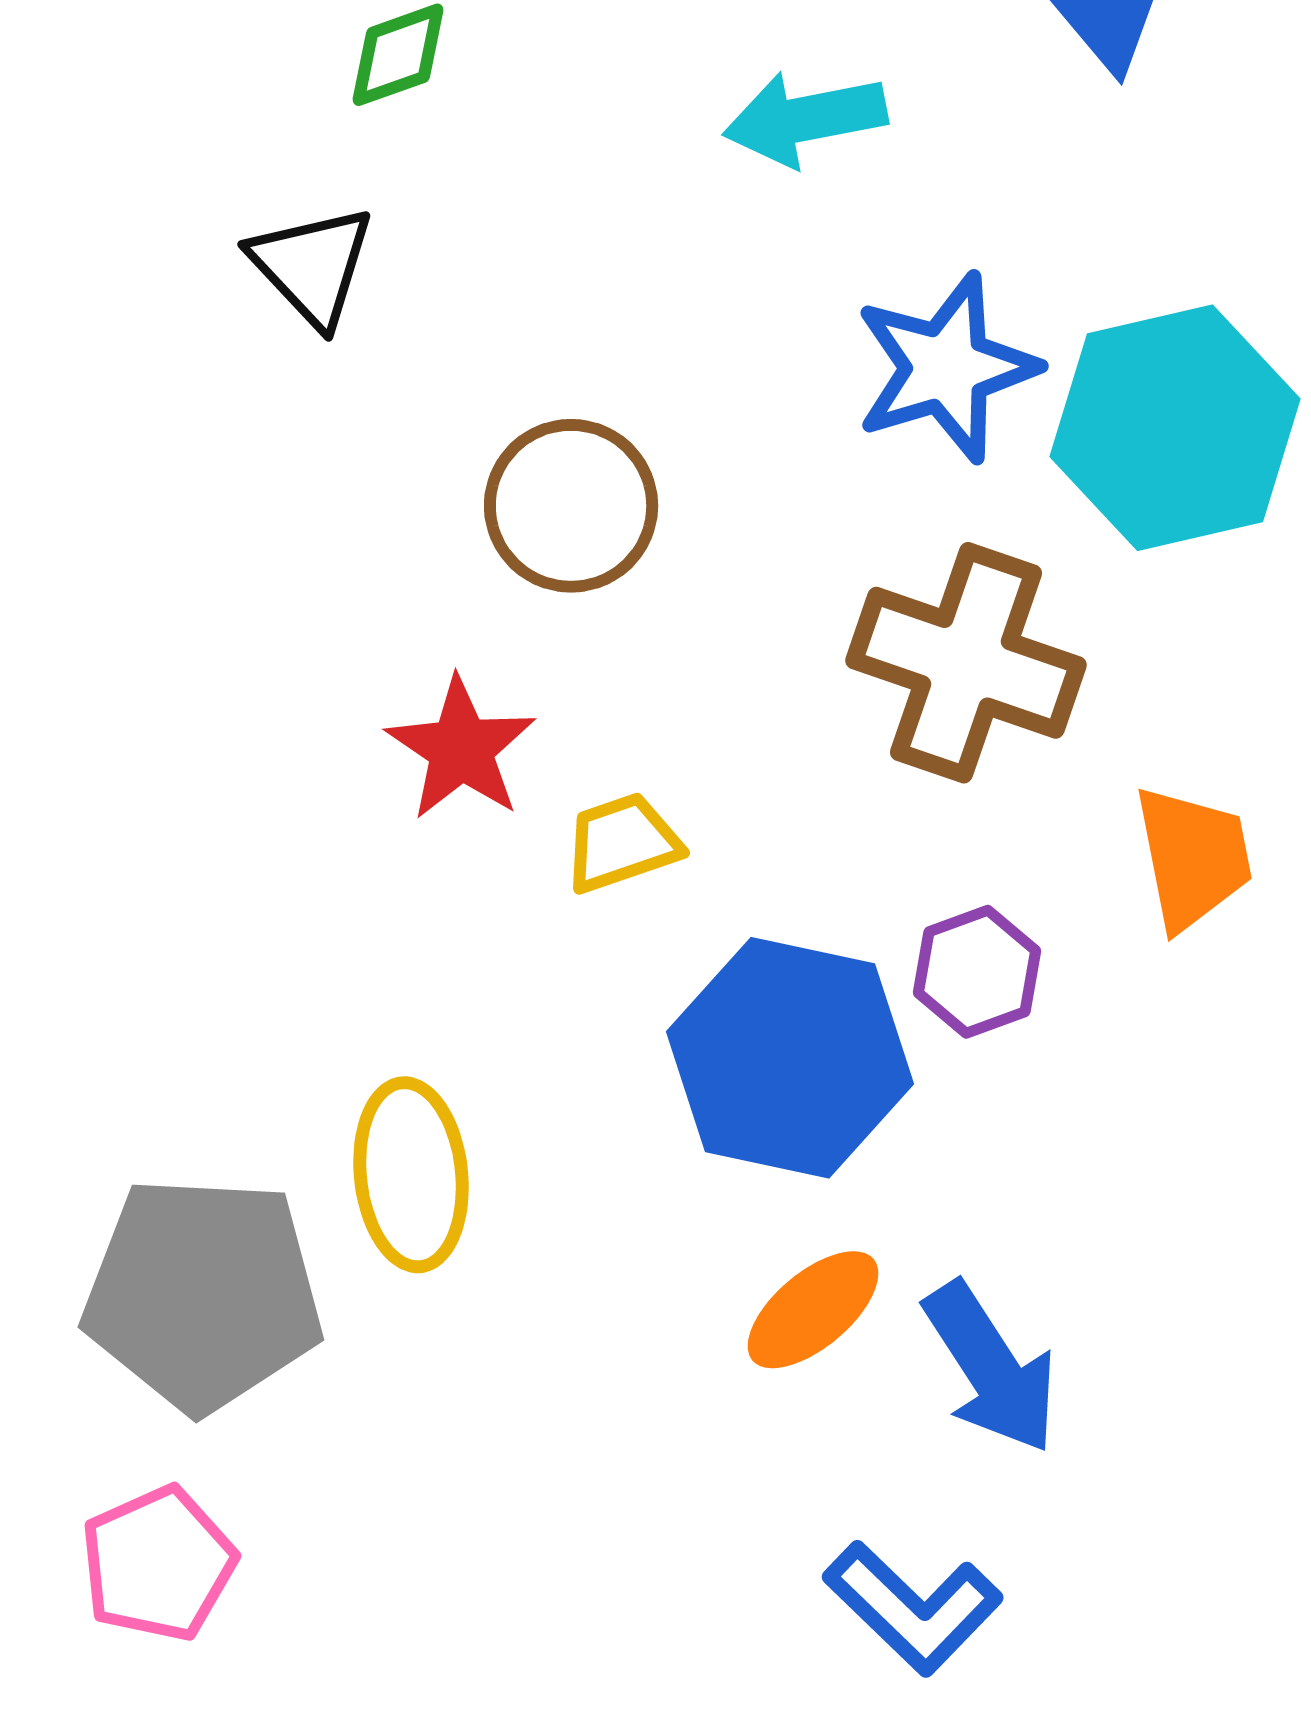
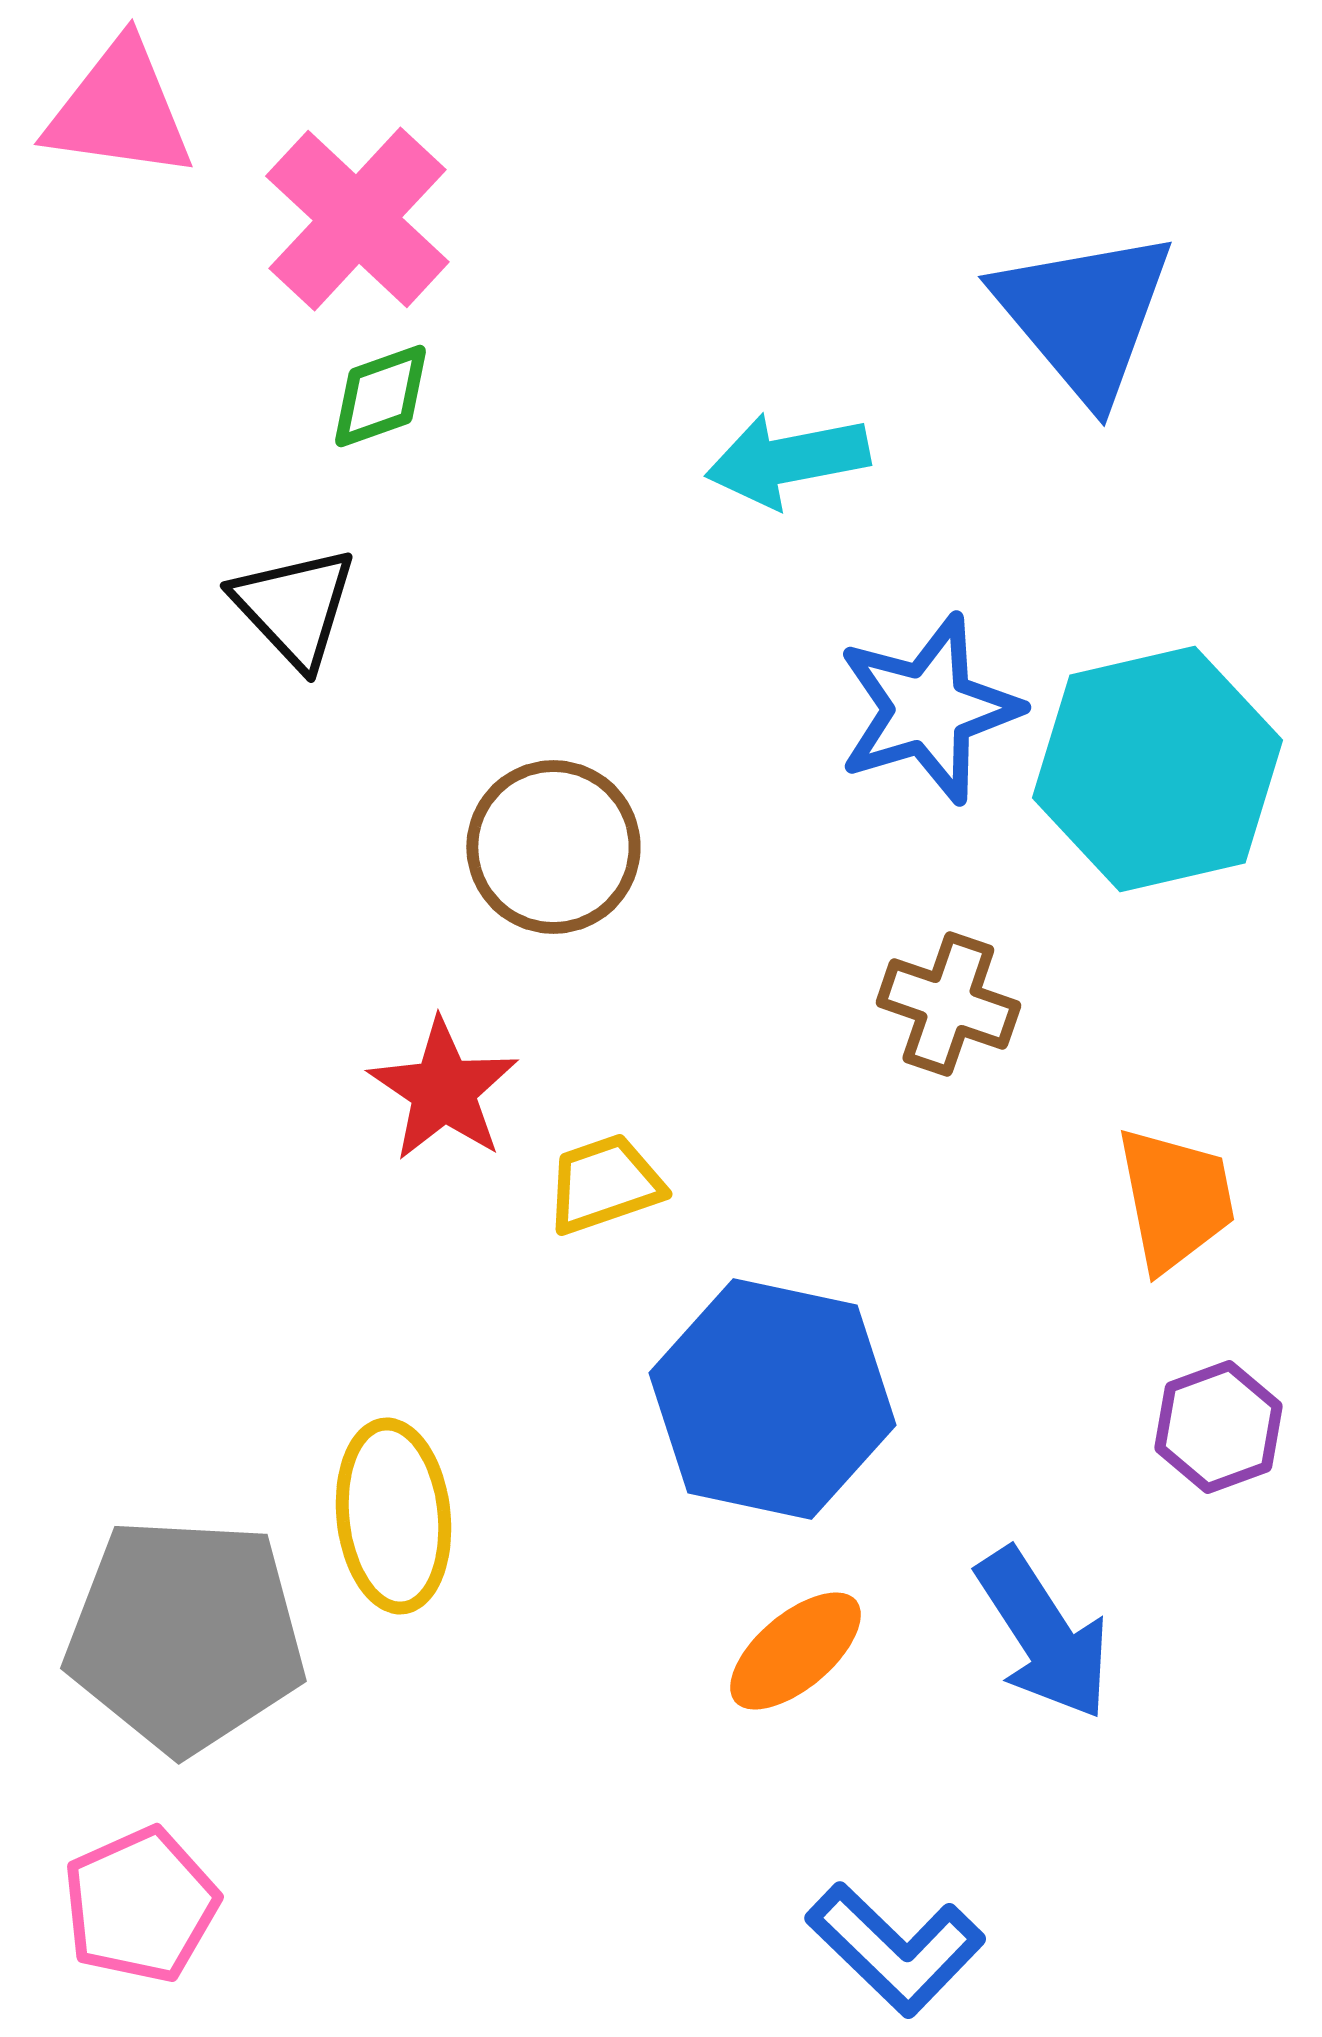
brown cross: (966, 663) -> (948, 1004), size x0.6
purple hexagon: (977, 972) -> (1218, 1427), moved
blue arrow: (991, 1368) -> (1043, 1634), moved

